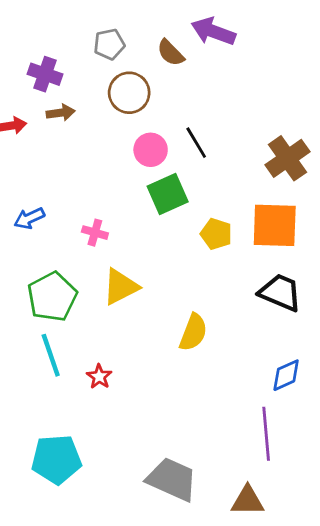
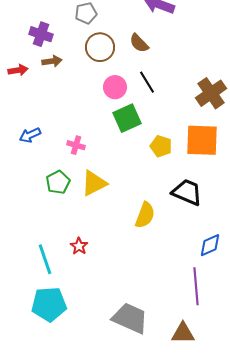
brown semicircle: (171, 53) -> (139, 43), moved
black trapezoid: (280, 292) -> (187, 192), moved
green pentagon: (52, 297) -> (58, 182), moved, size x0.7
cyan line: (51, 355) -> (45, 259), moved

